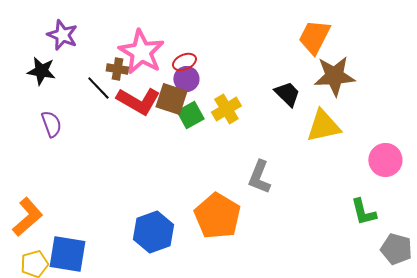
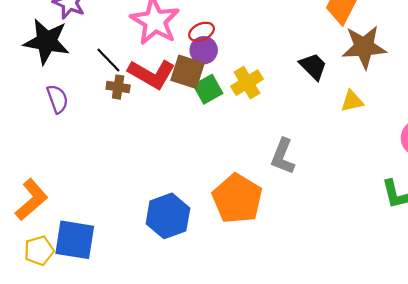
brown cross: (117, 69) -> (118, 87), moved
black star: (41, 71) -> (47, 42), size x1.5
yellow triangle: (323, 126) -> (352, 101), size x0.6

